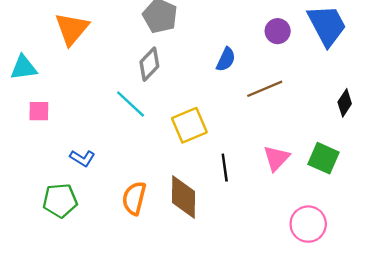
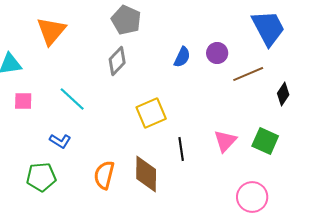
purple circle: (278, 31) -> (217, 53), moved
brown line: (265, 89) -> (248, 74), moved
cyan line: (131, 104) -> (72, 99), moved

